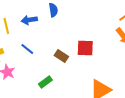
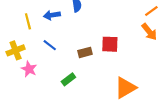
brown rectangle: (61, 56) -> (85, 52), turned -48

